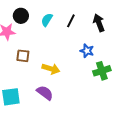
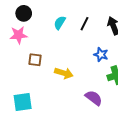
black circle: (21, 16) -> (24, 13), moved
purple semicircle: (45, 93) -> (94, 98), moved

